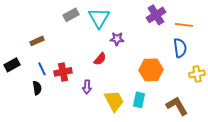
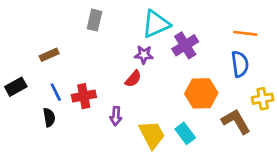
gray rectangle: (71, 15) -> (94, 20), turned -49
purple cross: (156, 15) -> (185, 45), moved
cyan triangle: (99, 18) -> (156, 24), moved, turned 35
purple star: (117, 39) -> (144, 55), moved
cyan rectangle: (139, 100) -> (185, 133), turned -49
brown L-shape: (177, 106) -> (236, 121), moved

